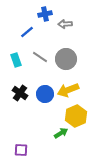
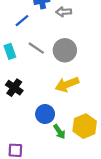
blue circle: (45, 94) -> (45, 114), moved
yellow hexagon: (76, 116) -> (85, 126), moved
green arrow: (61, 133) -> (59, 132), turned 88

